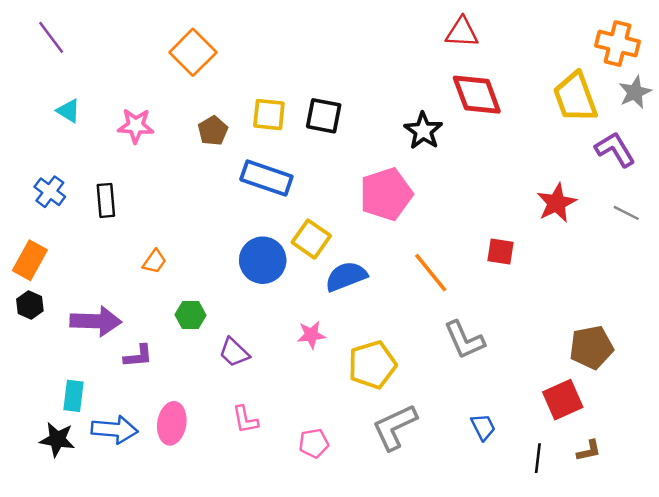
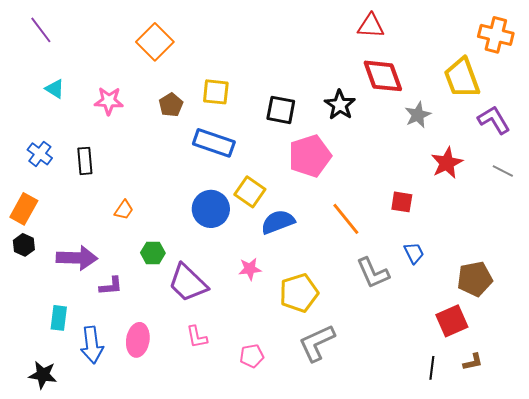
gray star: (635, 92) -> (418, 115), moved
black square: (324, 116) -> (281, 110), moved
purple trapezoid: (234, 352) -> (188, 283), size x1.6
blue trapezoid: (483, 427) -> (414, 253), moved
blue arrow: (115, 430) -> (92, 345), turned 78
black star: (57, 439) -> (43, 375), moved

